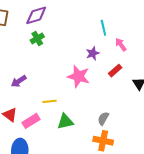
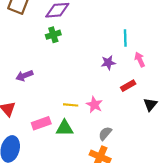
pink star: (79, 76) -> (94, 105), moved, size x0.7
yellow line: (50, 101) -> (71, 105), moved
pink rectangle: (31, 121) -> (41, 123), moved

